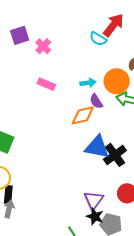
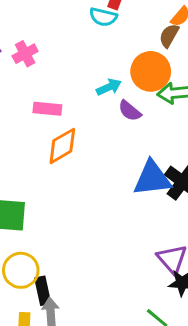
pink cross: (43, 46) -> (25, 54), turned 35
orange diamond: (83, 115) -> (62, 146), moved

